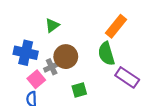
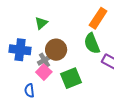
pink square: (36, 79) -> (44, 72), moved
green square: (79, 90) -> (71, 78), size x1.5

